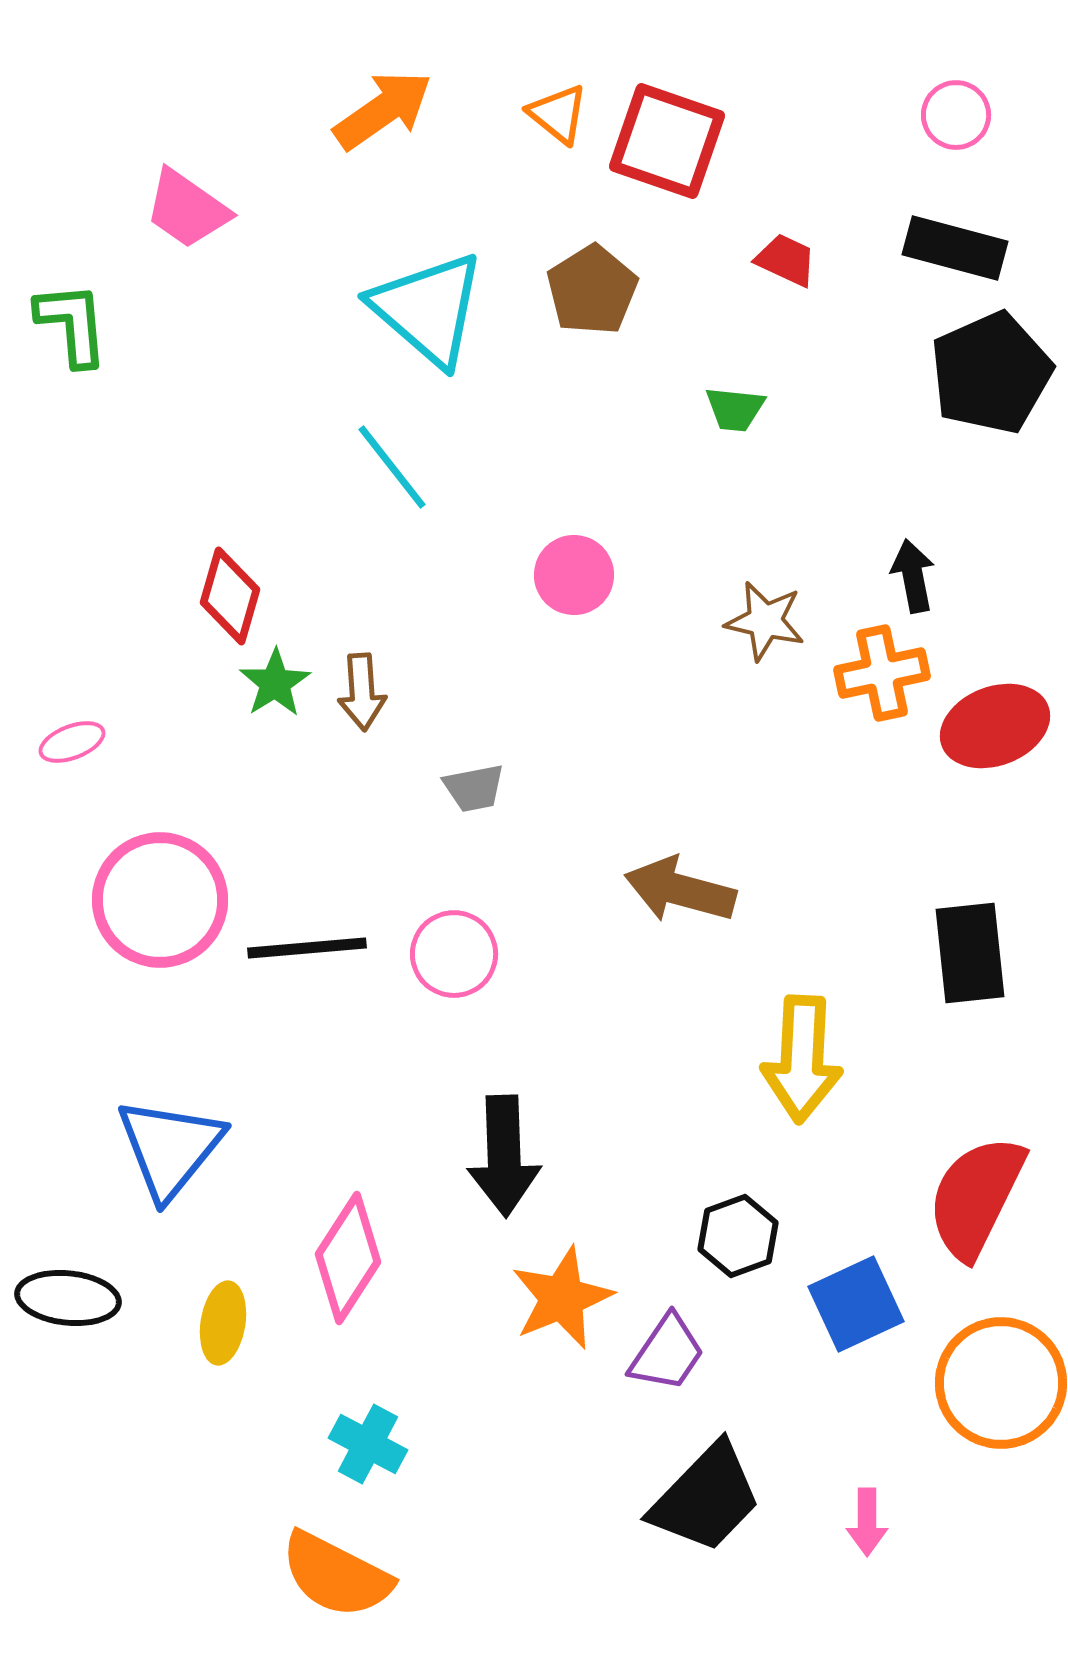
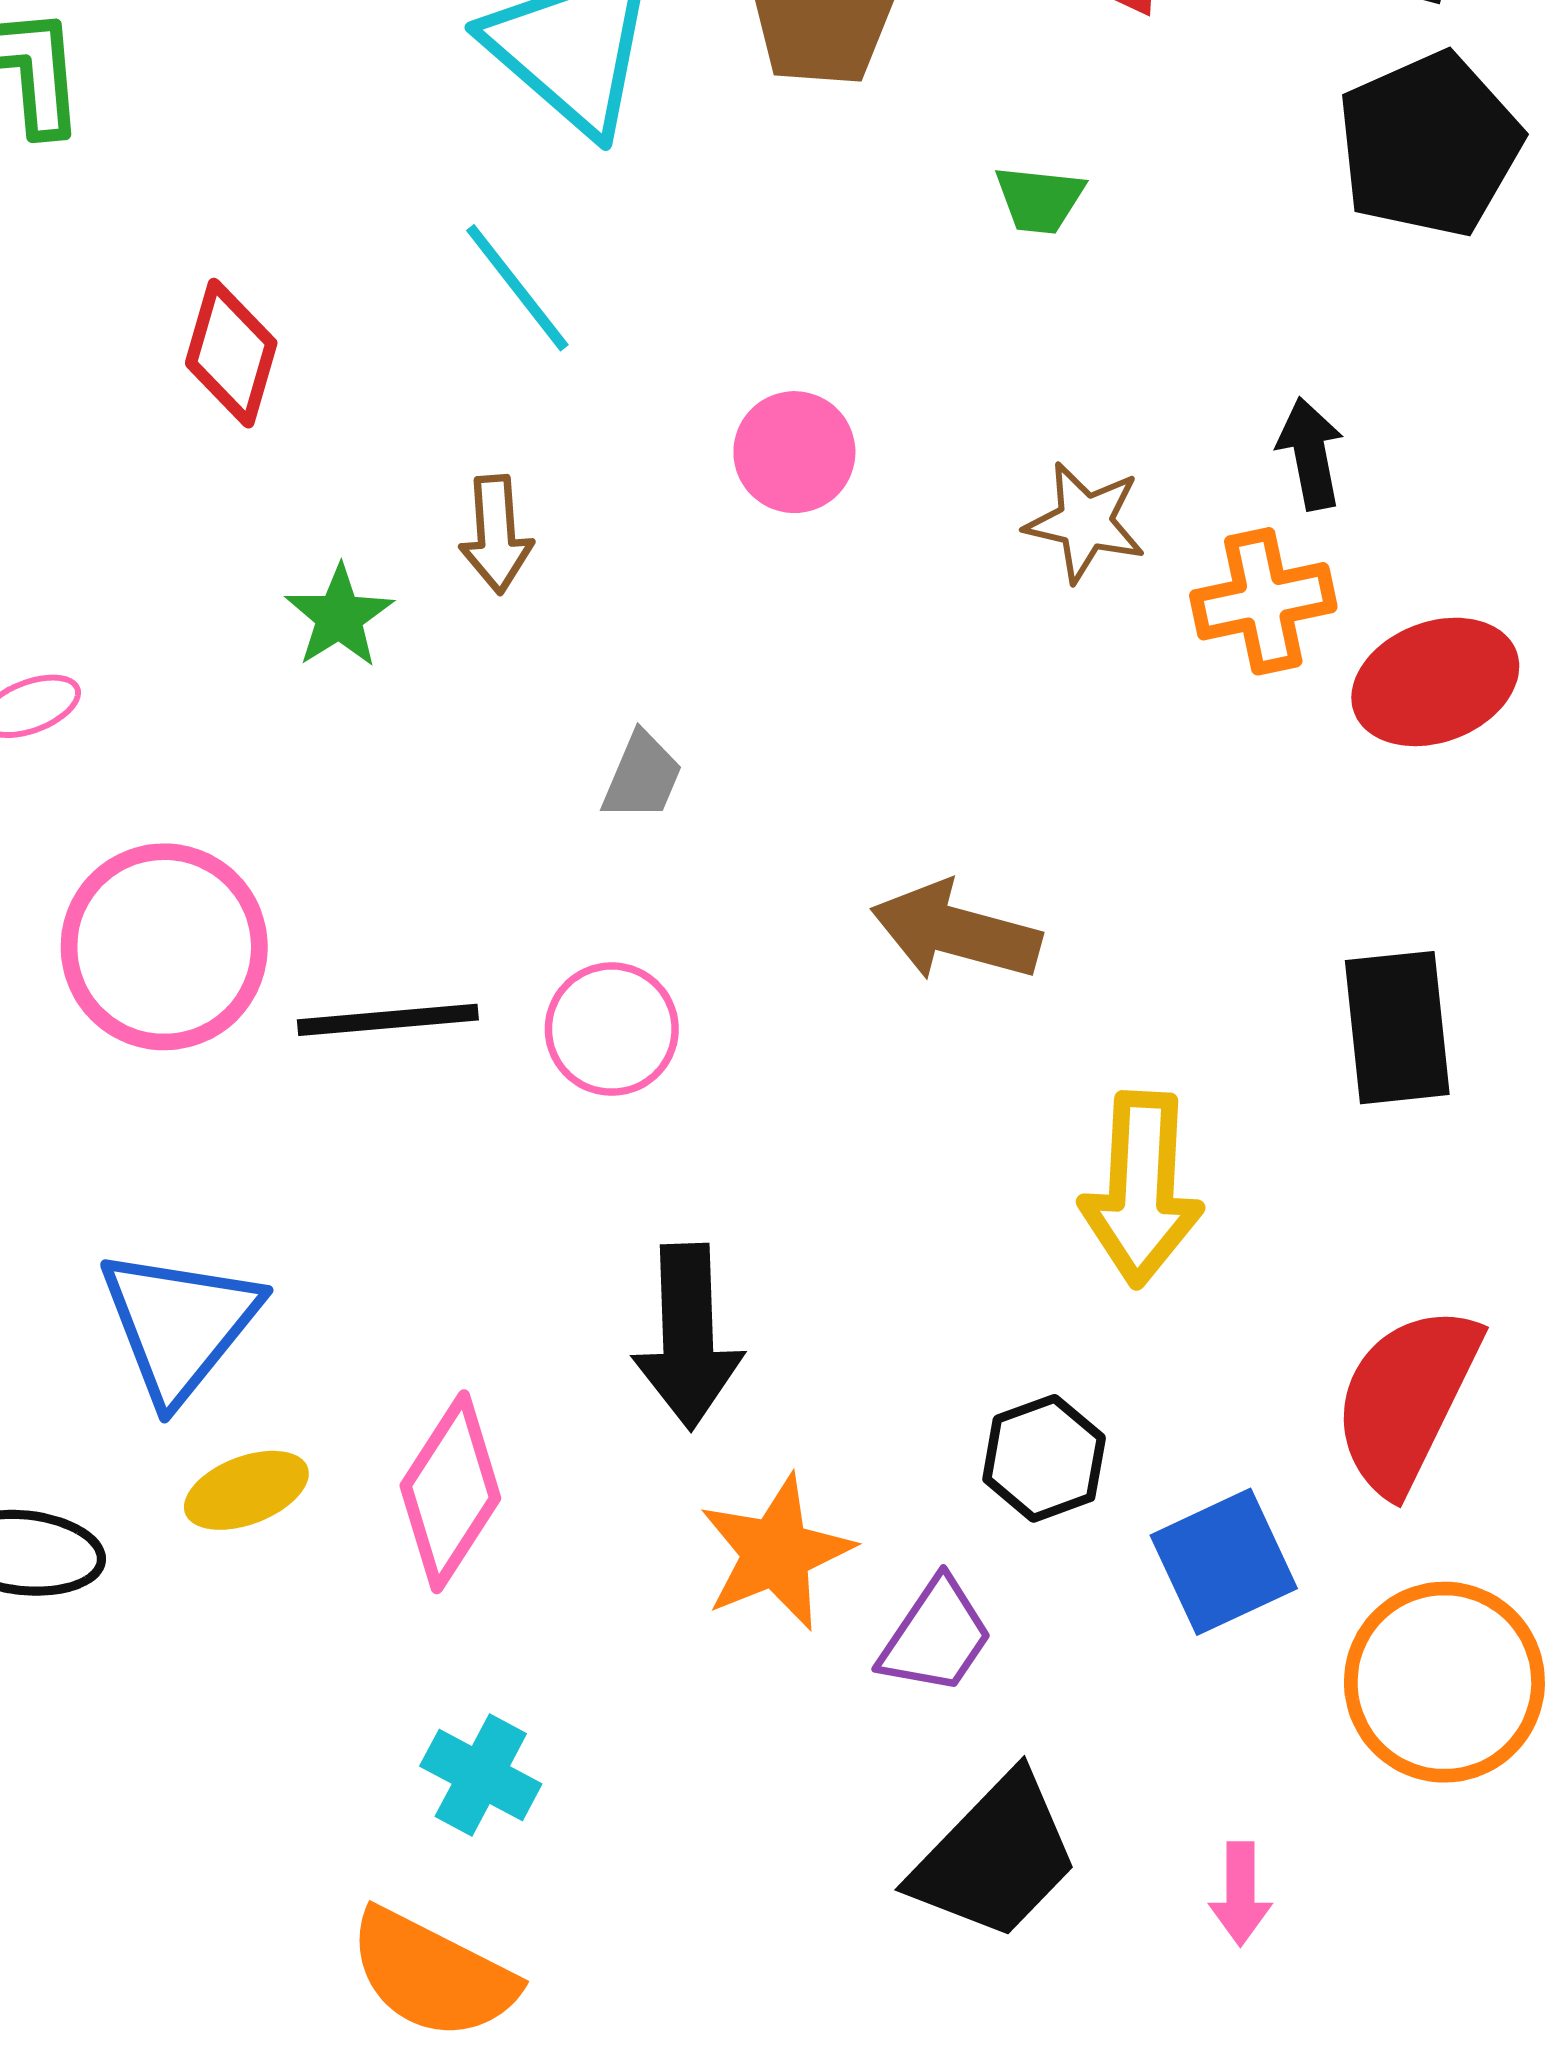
red diamond: (230, 596) -> (231, 353), moved
brown arrow: (362, 692) -> (496, 534), moved
gray trapezoid: (474, 788) -> (642, 776), turned -56
yellow ellipse: (223, 1323) -> (246, 1490), moved, turned 60

